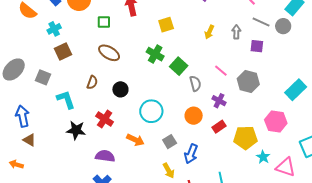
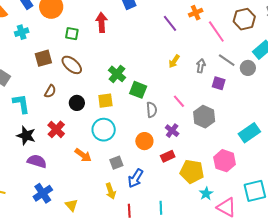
yellow square: (166, 25) -> (105, 101), moved
brown square: (63, 52) -> (43, 58), moved
green square: (179, 66) -> (138, 90), turned -30
purple semicircle: (105, 156) -> (37, 161), moved

